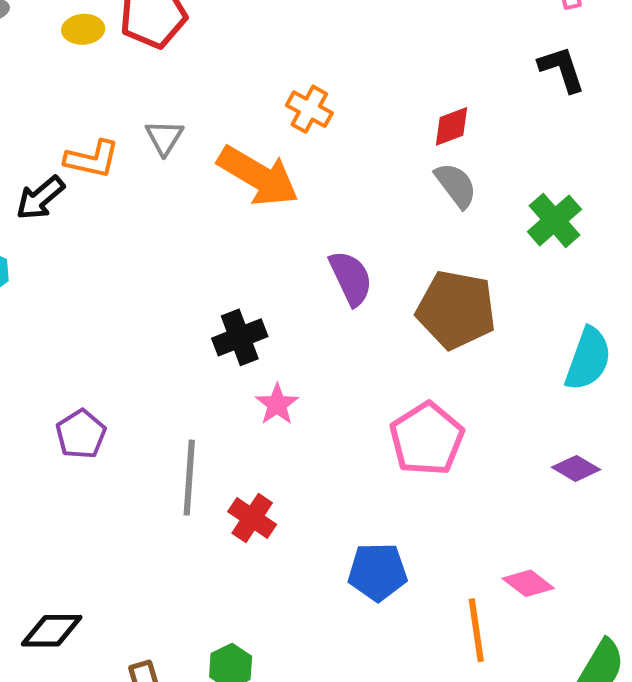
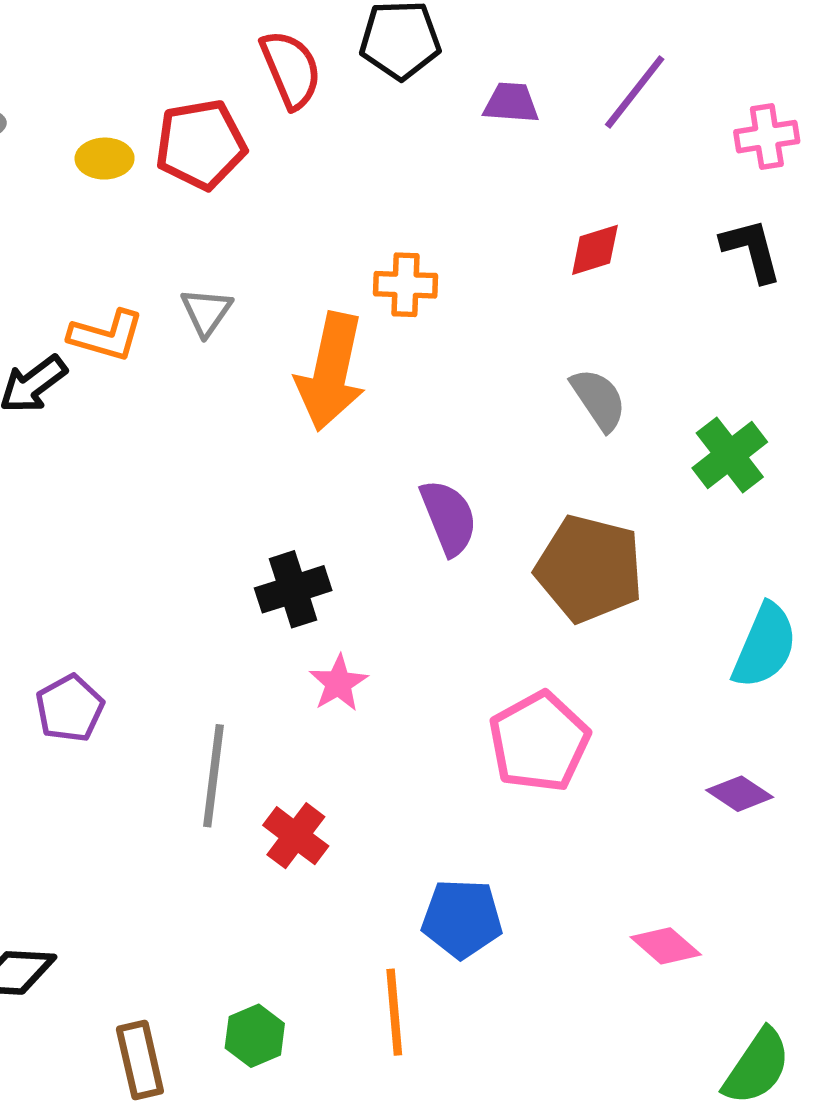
orange cross: (309, 109) -> (406, 285), turned -30
red diamond: (451, 126) -> (595, 250), moved
orange arrow: (258, 176) -> (331, 372), turned 68
orange line: (476, 630) -> (394, 1012), moved

